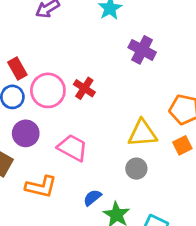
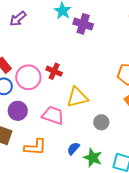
purple cross: (142, 50) -> (83, 24), moved
yellow triangle: (142, 133) -> (77, 97), moved

